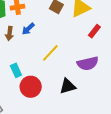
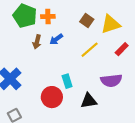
yellow line: (50, 53) -> (90, 50), moved
cyan rectangle: (16, 70) -> (67, 81), moved

